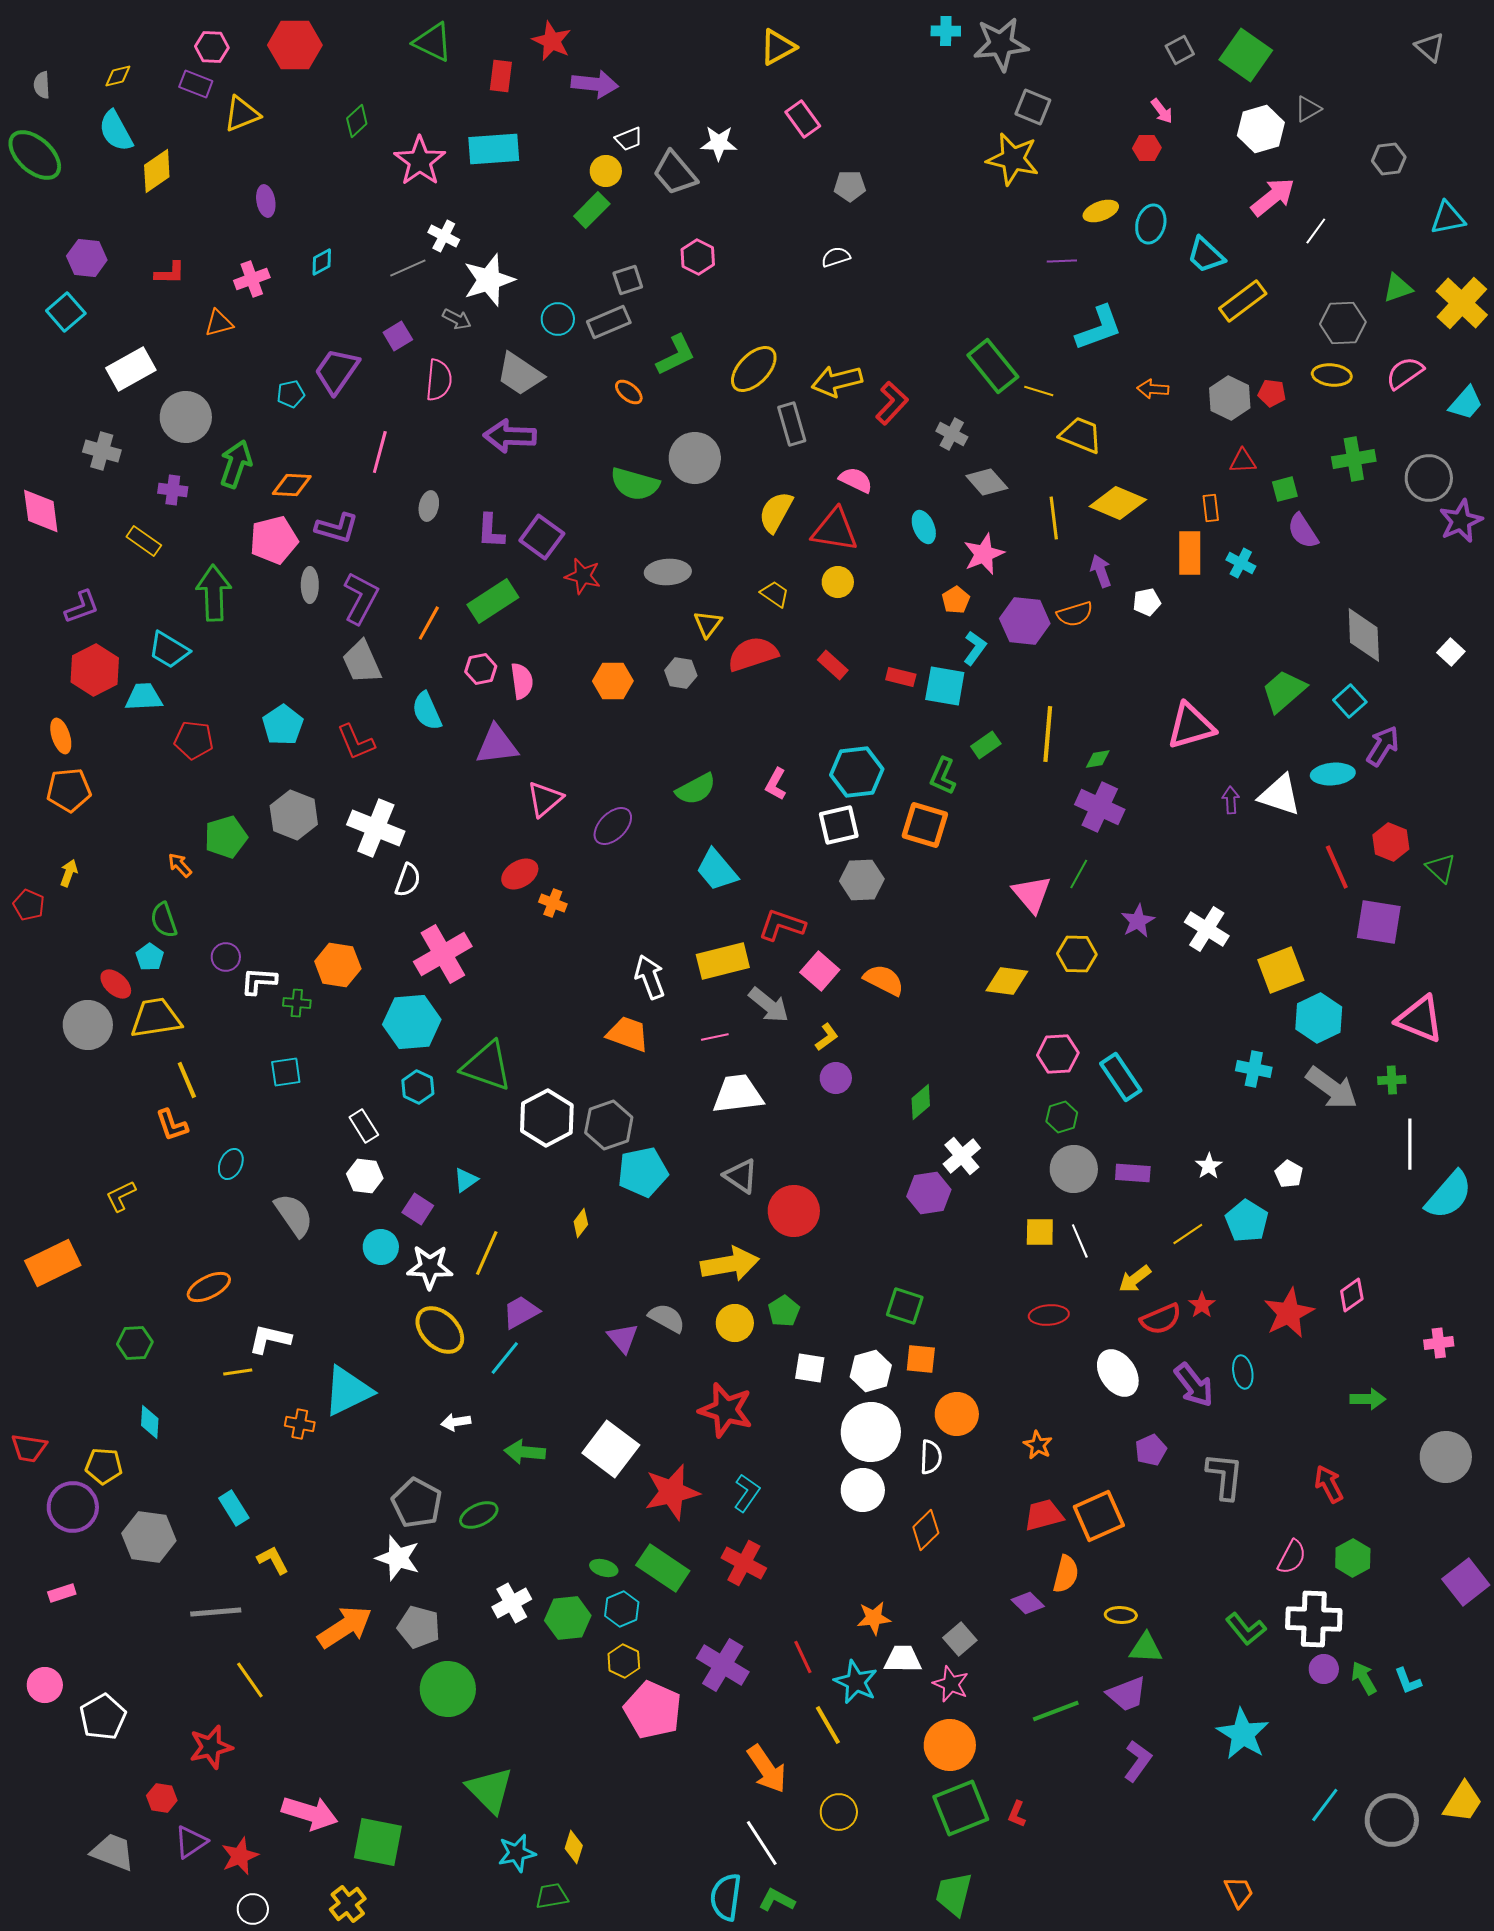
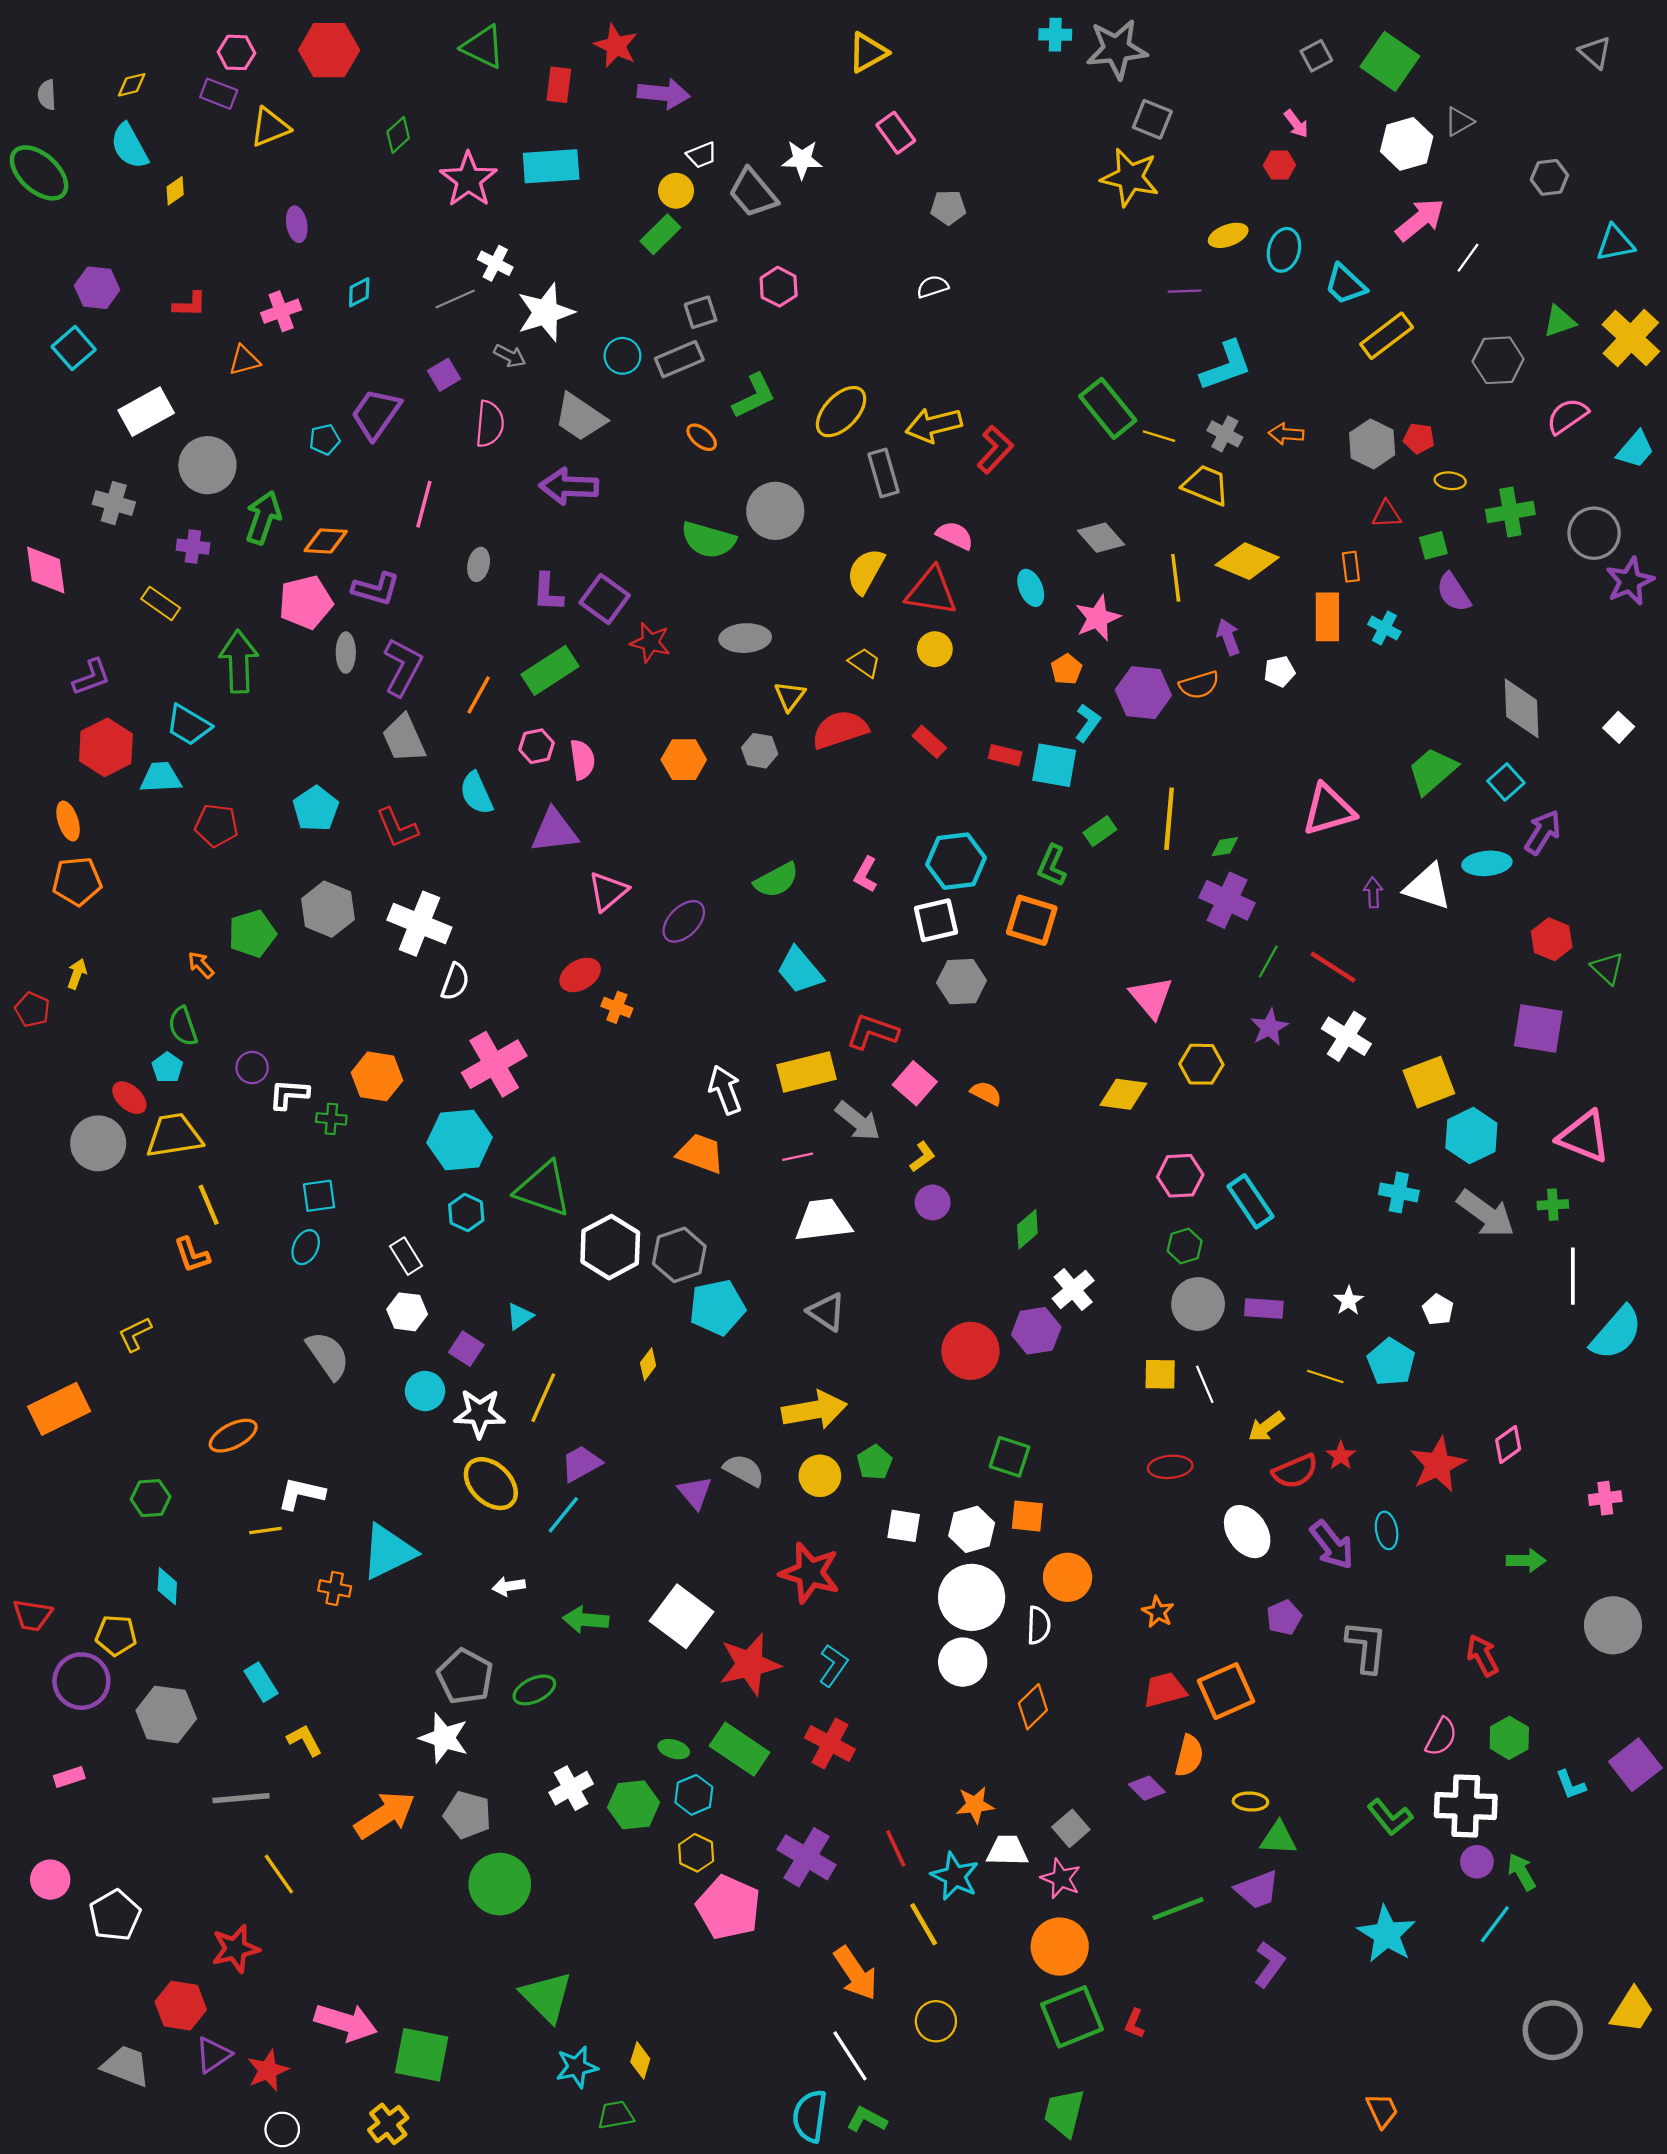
yellow diamond: (157, 171) -> (175, 191), size x0.6
yellow ellipse: (1332, 375) -> (1450, 481), moved, size x0.7
gray cross: (952, 434) -> (1225, 434), moved
red line: (1337, 867) -> (1333, 967), moved, turned -33
green line: (1079, 874) -> (1268, 962), moved
orange semicircle: (884, 980) -> (986, 1093), size x0.7
cyan ellipse: (231, 1164) -> (306, 1247), moved
red circle: (794, 1211) -> (970, 1351), moved
yellow line: (1188, 1234) -> (1325, 1377), turned 52
cyan L-shape: (1408, 1681) -> (1571, 1785), moved
red hexagon: (162, 1798) -> (181, 2006), size x1.5
cyan line: (1325, 1805) -> (1495, 1924), moved

